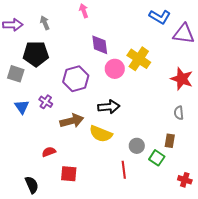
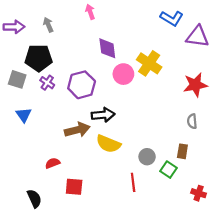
red star: (182, 79) -> (195, 85), turned -30
purple cross: (46, 102) -> (47, 83), moved
black arrow: (109, 107) -> (103, 115), moved

